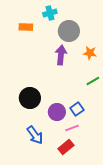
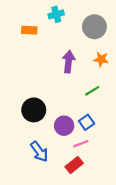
gray circle: (69, 31) -> (94, 27), moved
green line: (93, 81) -> (92, 91), moved

